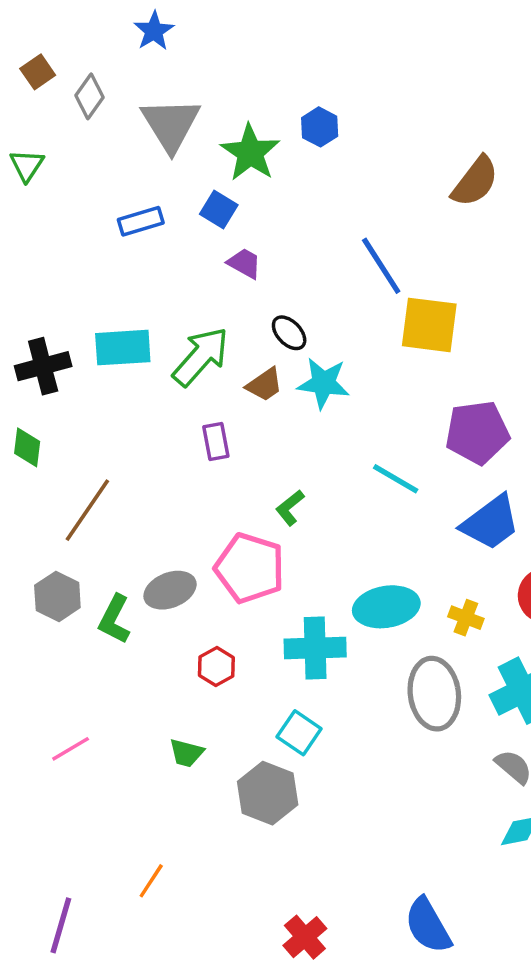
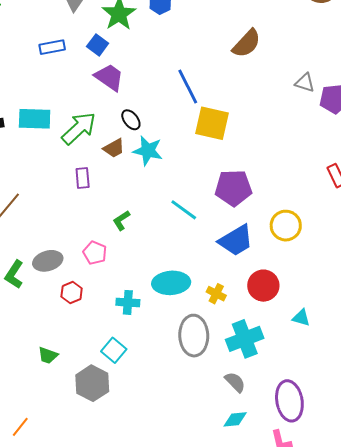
purple trapezoid: (244, 263) -> (109, 77), size x1.5
pink pentagon: (250, 568) -> (95, 253), size x0.6
cyan cross: (315, 648) -> (128, 302), size x0.7
red hexagon: (216, 667) -> (72, 293), moved

